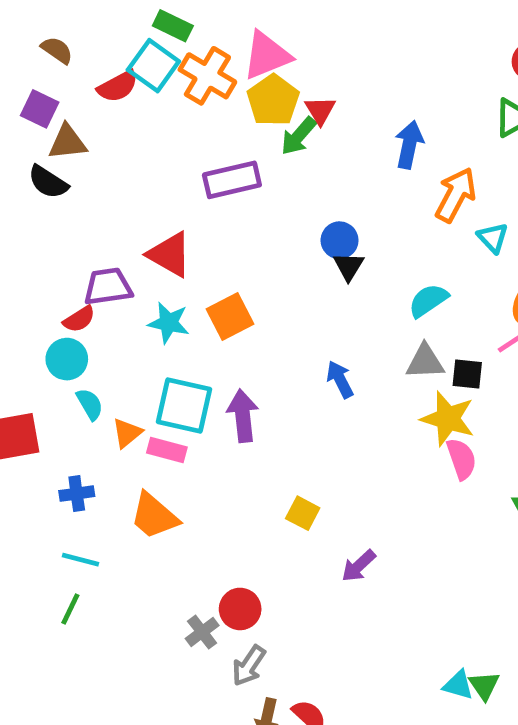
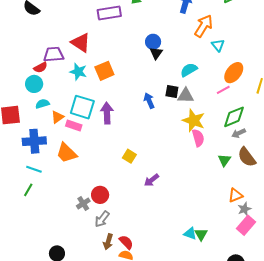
black square: (467, 374) -> (172, 92), moved
cyan semicircle: (90, 404) -> (42, 104), turned -80
blue cross: (77, 494) -> (34, 141), size x1.6

